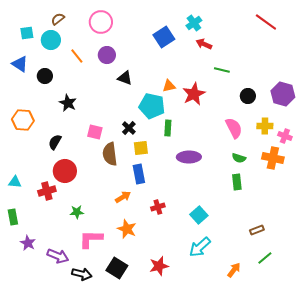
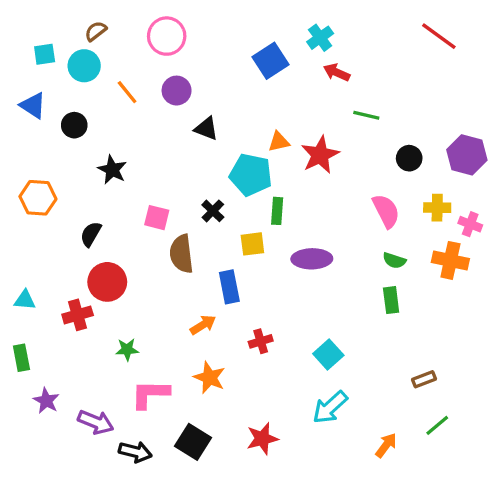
yellow square: (141, 148) -> (252, 244), moved

